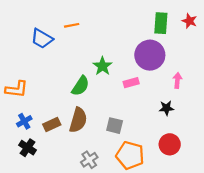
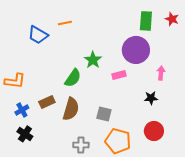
brown rectangle: (52, 125) -> (47, 102), moved
gray cross: (89, 160) -> (81, 145), turned 35

